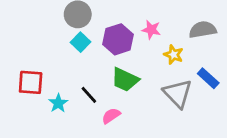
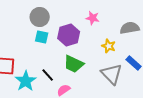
pink star: (151, 30) -> (93, 18), moved
cyan square: (80, 42) -> (42, 37), turned -32
cyan star: (58, 103) -> (26, 81), size x1.5

